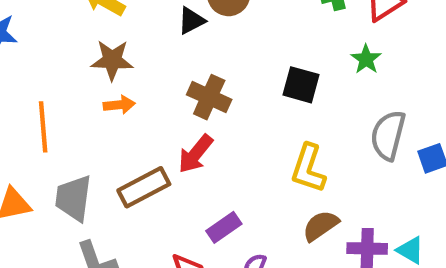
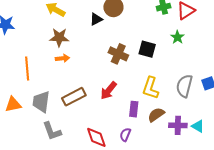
brown cross: (209, 97) -> (118, 54), moved
gray semicircle: (388, 135) -> (184, 86), moved
red arrow: (196, 154) -> (109, 91), moved
purple rectangle: (224, 227) -> (134, 109), moved, turned -49

